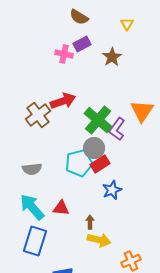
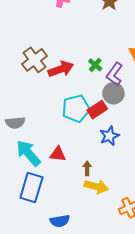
red arrow: (63, 101) -> (61, 69), moved
green cross: (98, 120) -> (95, 65), size x0.5
gray circle: (94, 148) -> (113, 93), moved
gray semicircle: (32, 169) -> (15, 123), moved

